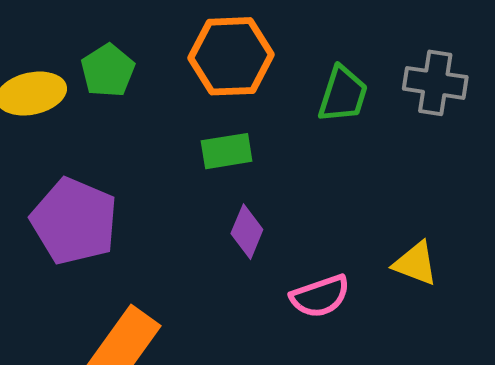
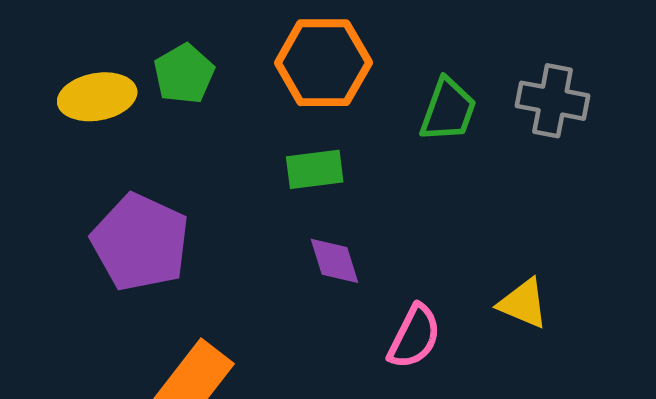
purple diamond: (247, 232) -> (335, 261), turned -42
pink semicircle: (320, 296) -> (414, 337), turned -46

